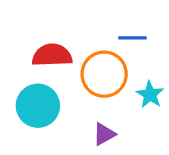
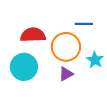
purple triangle: (104, 134) -> (66, 74), moved

